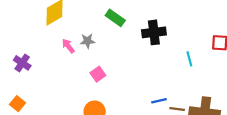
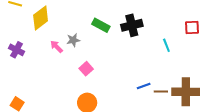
green rectangle: (115, 18) -> (101, 25), moved
purple cross: (22, 63) -> (17, 50), moved

